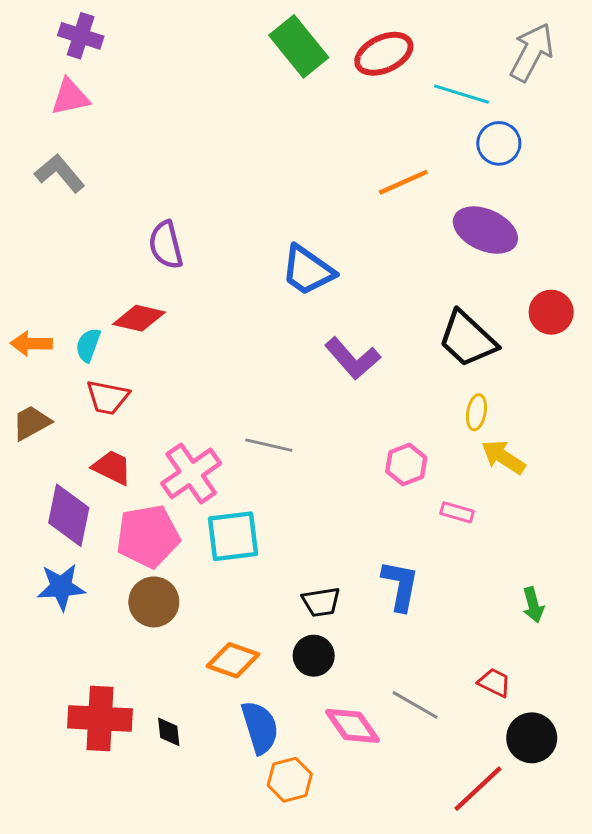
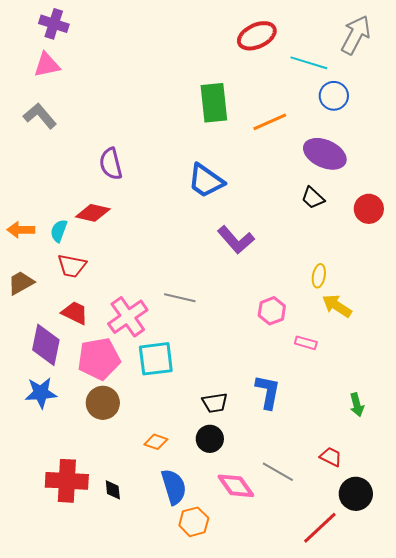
green rectangle: (299, 46) -> (214, 103), moved, turned 33
black trapezoid: (467, 339) -> (313, 198), moved, size x0.6
orange diamond: (233, 660) -> (156, 442), size x0.7

